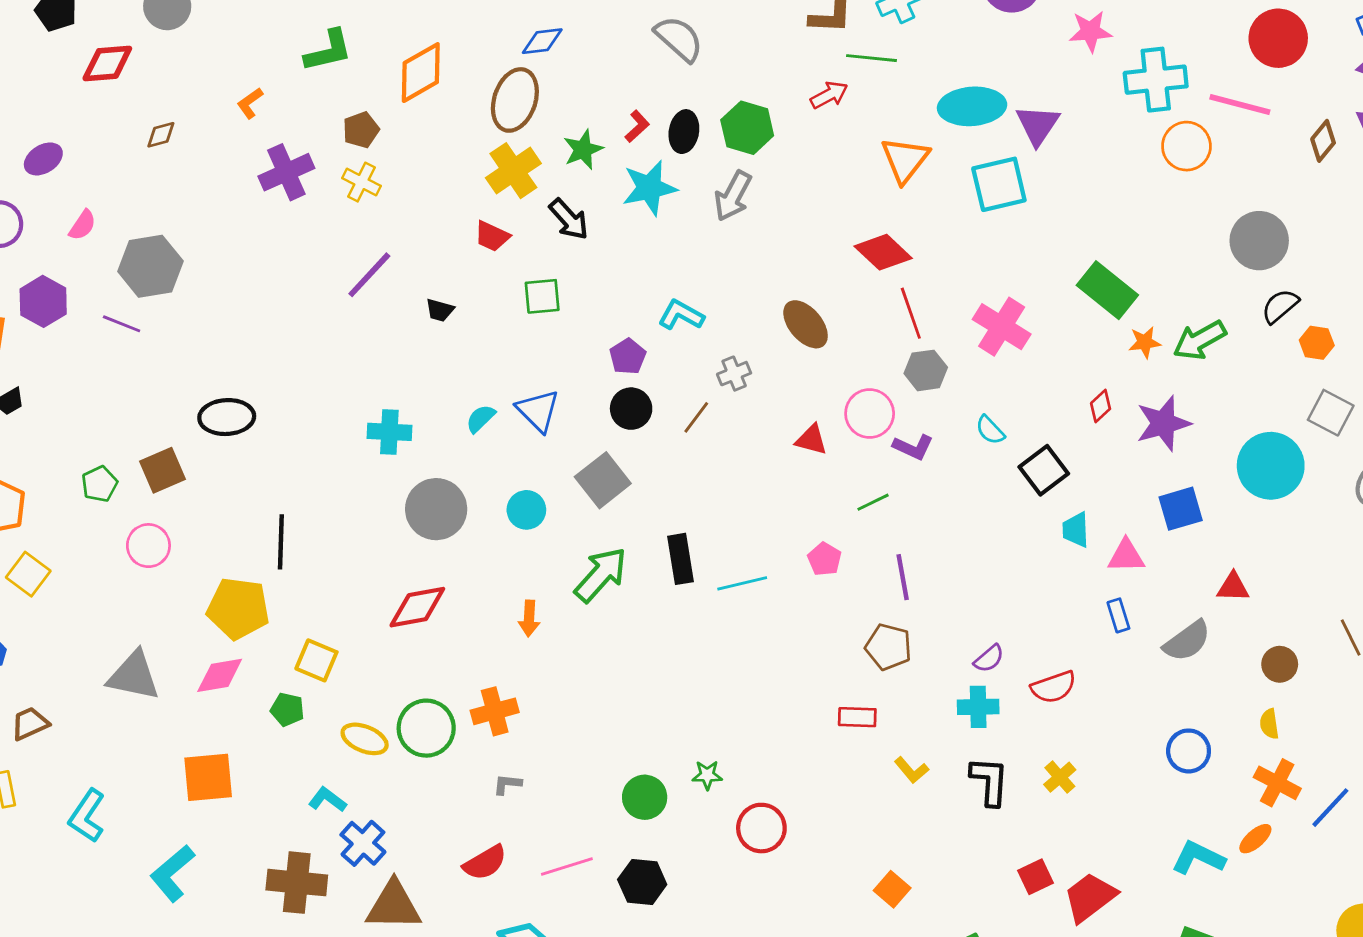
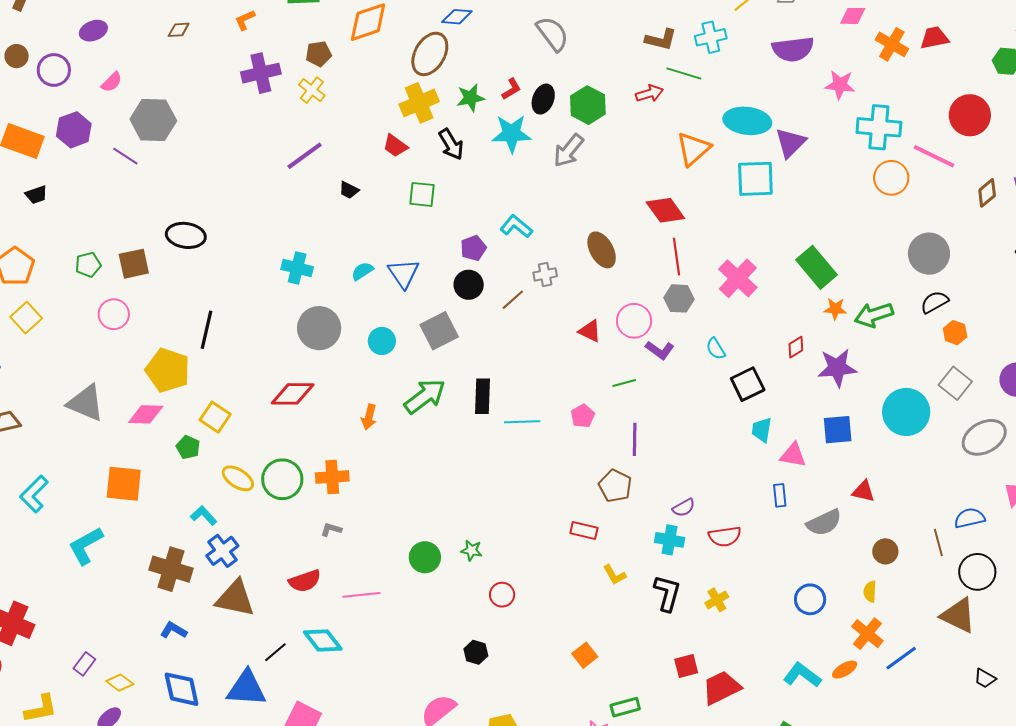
red circle: (761, 828) -> (502, 595), size x0.7
black hexagon: (642, 882) -> (476, 652), moved, size x0.7

